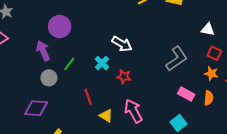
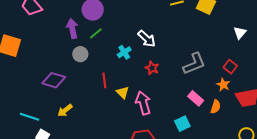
white triangle: (208, 29) -> (240, 33), moved, turned 48
green line: (69, 64) -> (96, 33), moved
red star: (124, 77) -> (152, 68), moved
gray circle: (49, 78) -> (80, 54), moved
yellow triangle: (106, 116) -> (123, 93), moved

